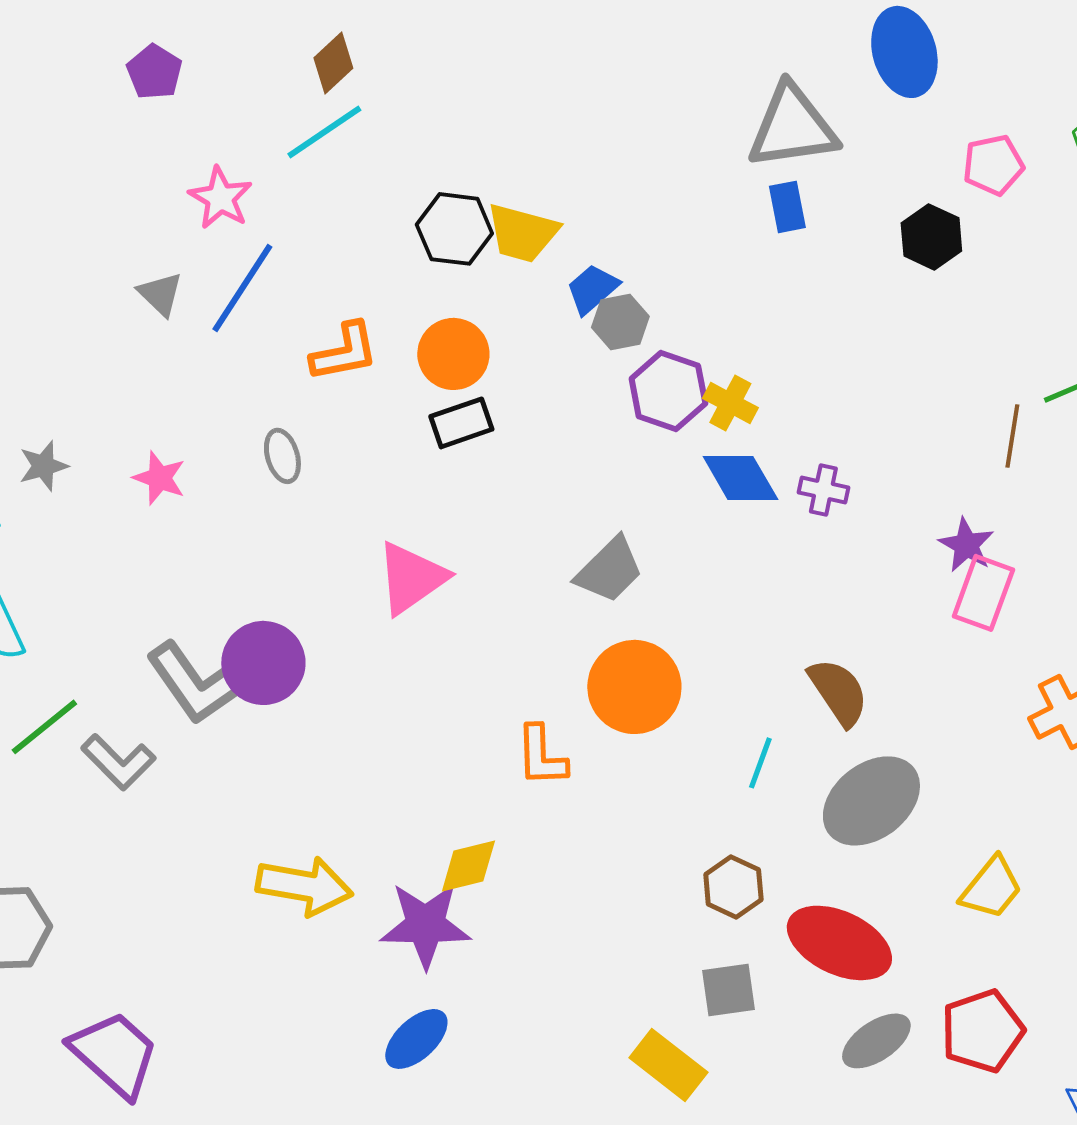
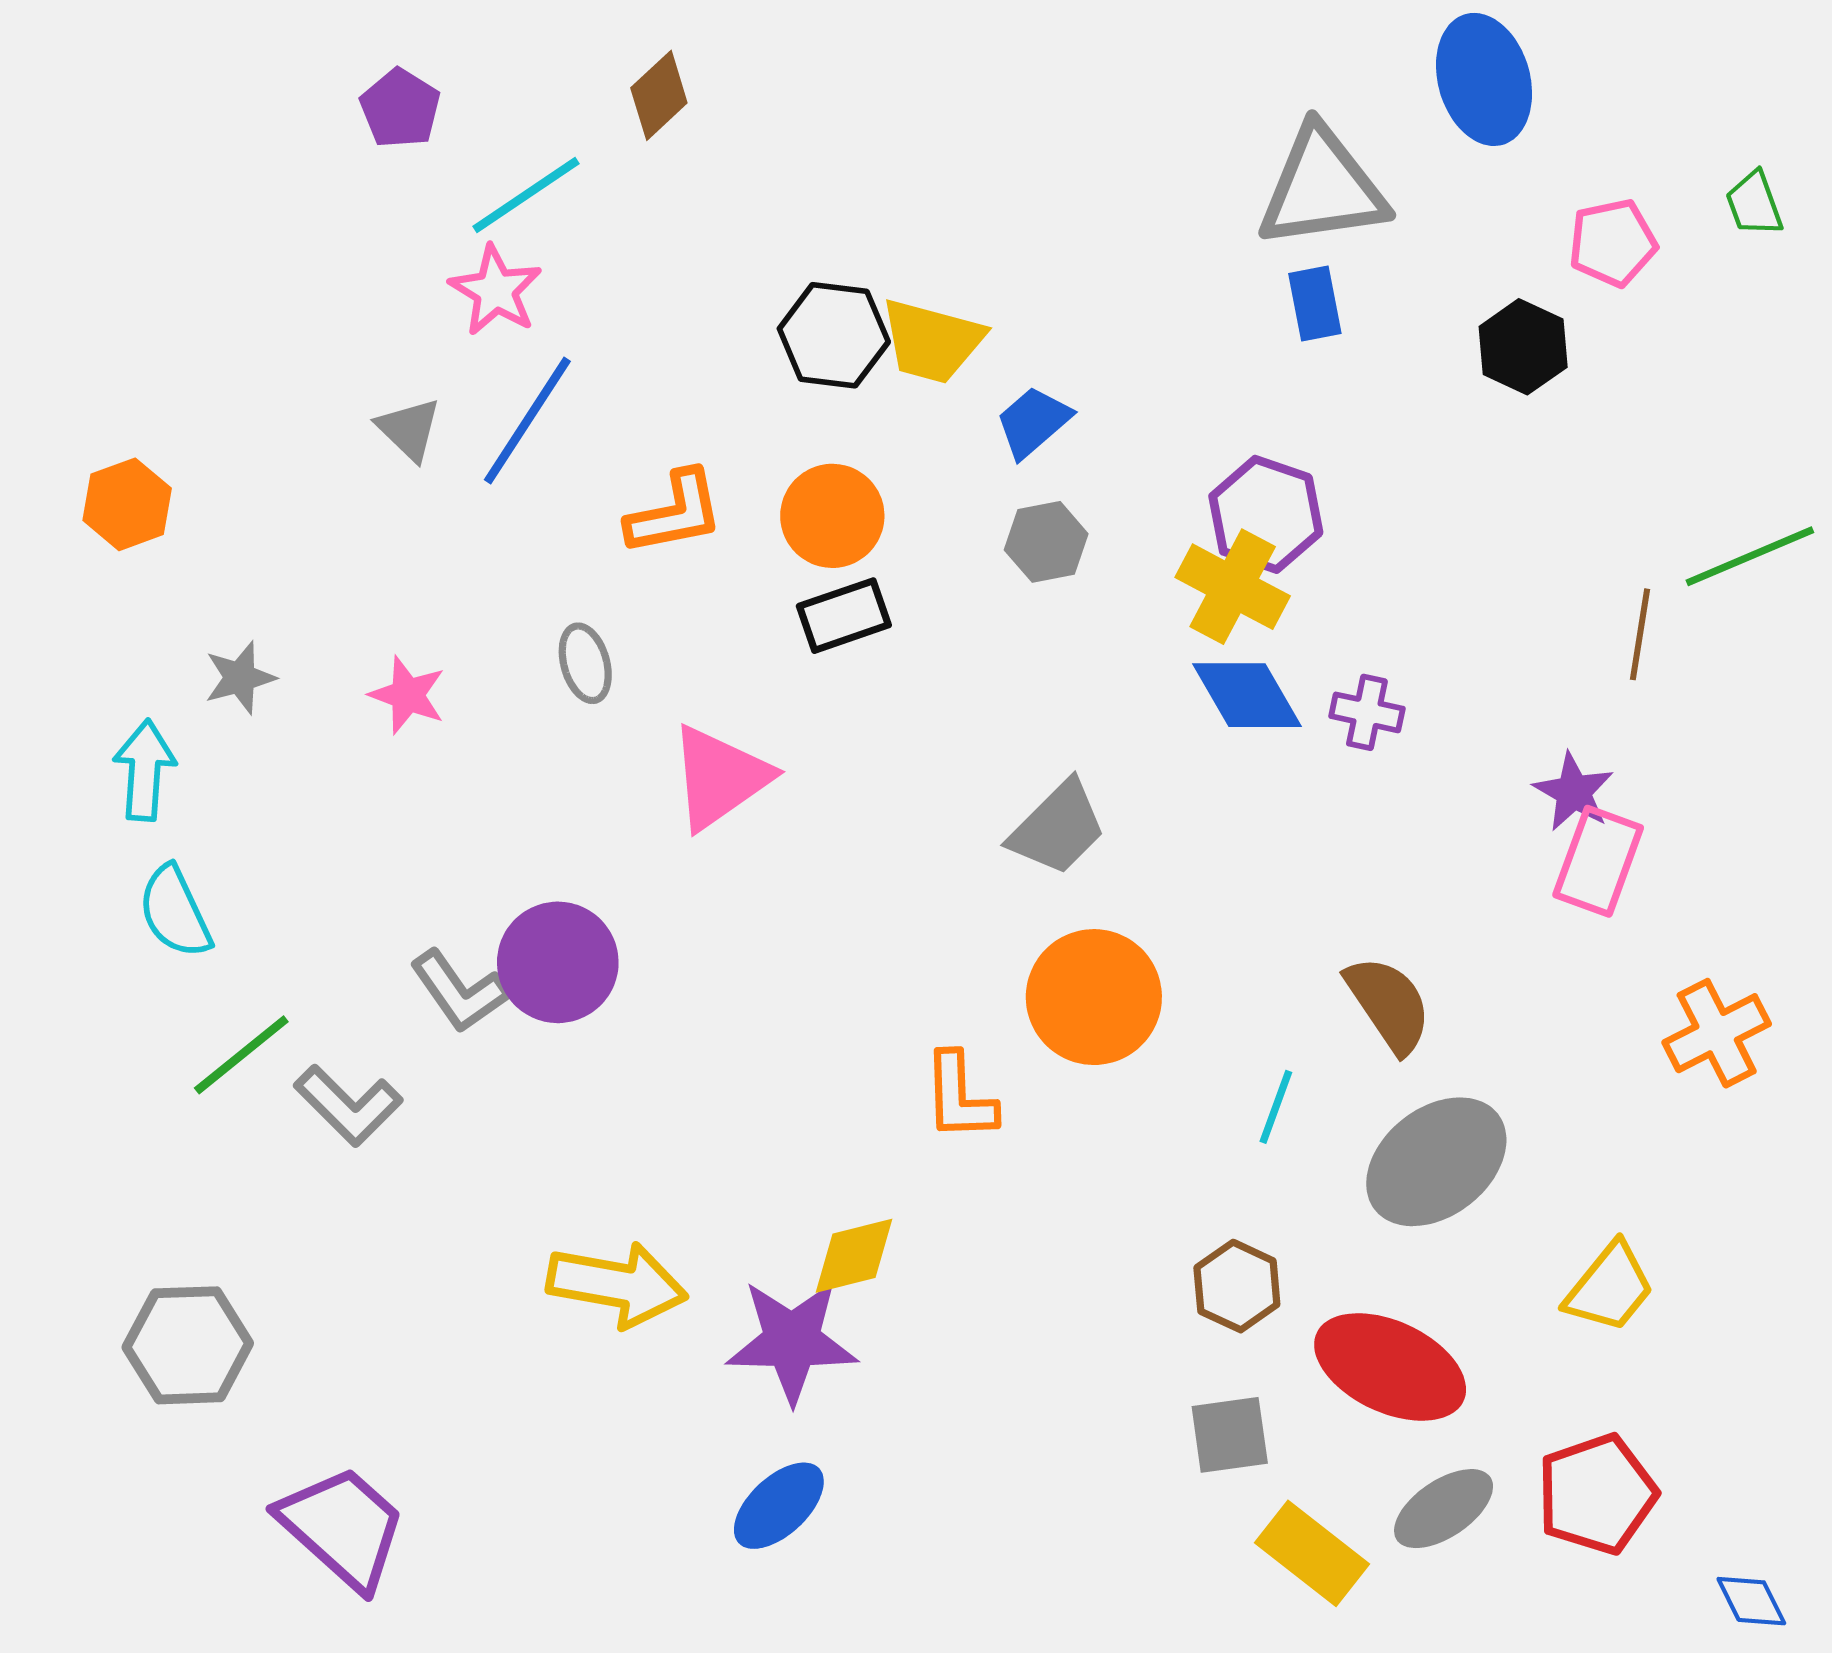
cyan line: (324, 132) -> (526, 195), moved
gray hexagon: (620, 322) -> (1046, 542), moved
purple hexagon: (668, 391) -> (1266, 514), moved
yellow cross: (730, 403) -> (1233, 587), size x1.4
pink triangle: (411, 578) -> (720, 777), moved
gray L-shape: (195, 683) -> (460, 991), size x0.7
yellow rectangle: (668, 1065) -> (1312, 1553), moved

